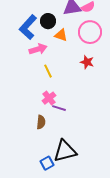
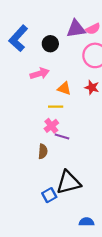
blue L-shape: (28, 27) -> (18, 38), moved
orange triangle: (61, 35) -> (64, 89), moved
yellow line: (48, 71) -> (56, 107), moved, turned -64

